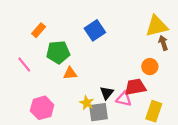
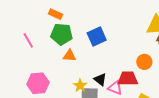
orange rectangle: (39, 30) -> (56, 14), moved, turned 64
blue square: (95, 30) -> (97, 36), moved
black triangle: (107, 93) -> (100, 79), turned -40

